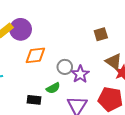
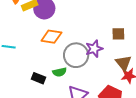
gray circle: (65, 67) -> (76, 55), size x1.6
purple star: (80, 74) -> (94, 49), moved

